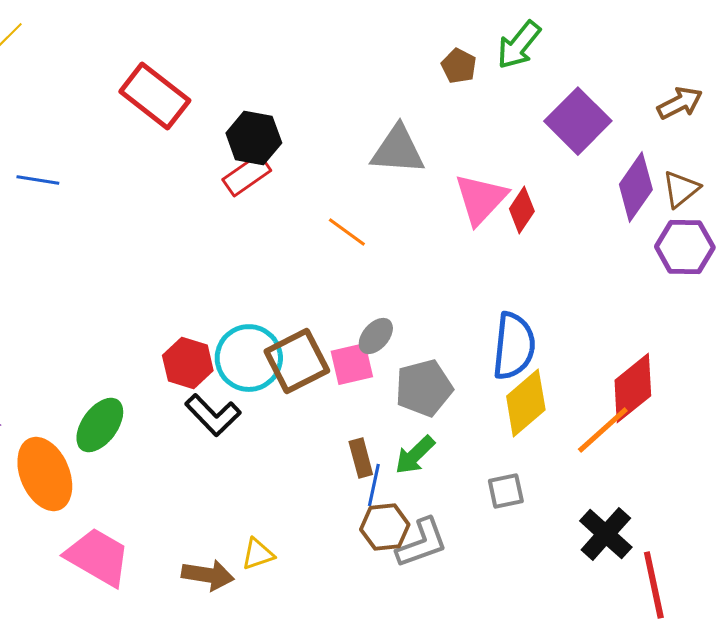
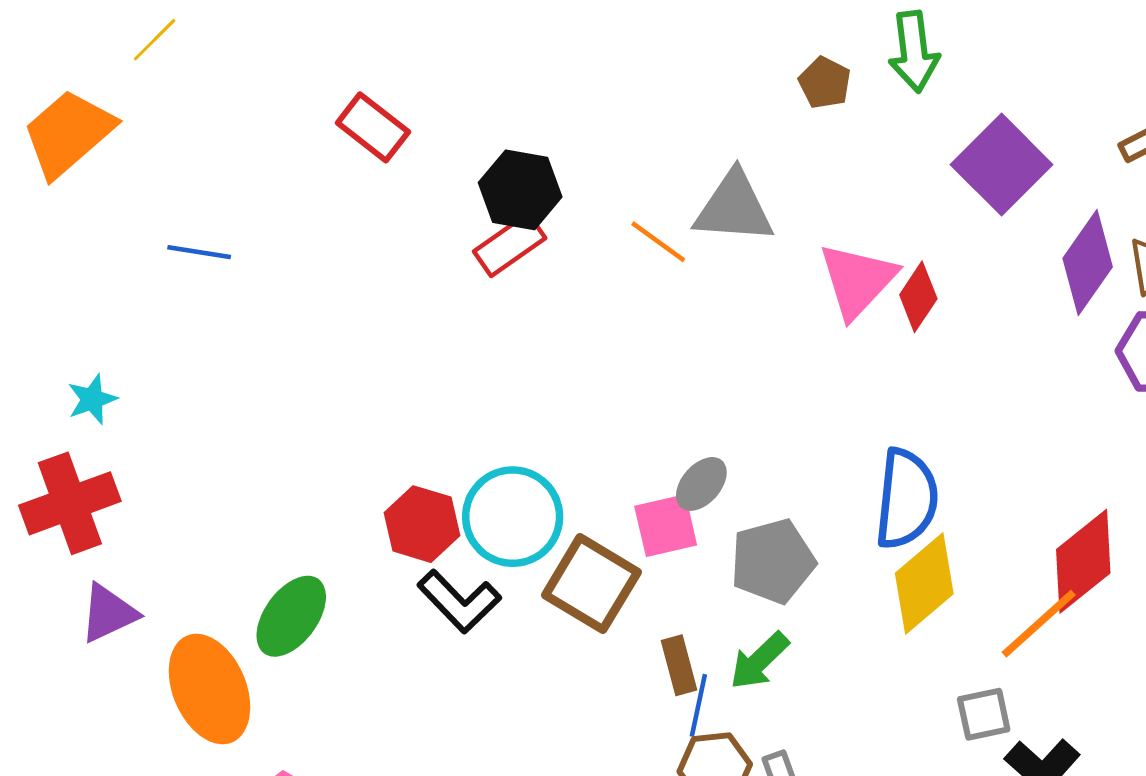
green arrow: (519, 45) -> (914, 52), turned -46
red rectangle: (155, 96) -> (373, 127), size x0.7
orange line: (347, 232) -> (658, 242), moved
brown square: (297, 361) -> (591, 584), moved, turned -32
gray square: (506, 491) -> (984, 714), moved

